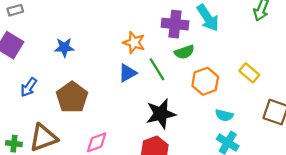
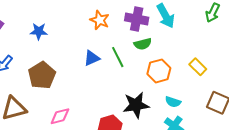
orange star: (134, 43) -> (100, 20), moved
black star: (161, 114) -> (136, 105), moved

